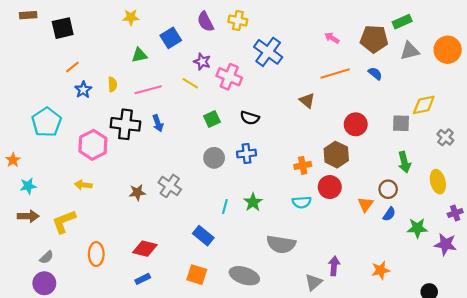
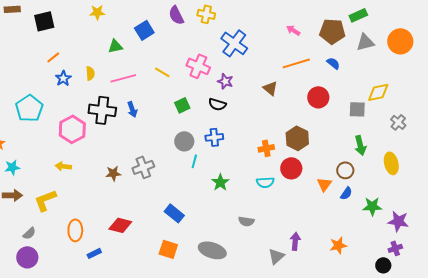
yellow star: (131, 17) -> (97, 12), moved
purple star: (202, 62) -> (225, 81), moved
red circle: (356, 124) -> (318, 97), moved
gray cross: (170, 186) -> (143, 167), turned 35
cyan line: (225, 206) -> (194, 161), moved
purple cross: (455, 213) -> (395, 248), moved
gray semicircle: (281, 244) -> (246, 221), size x0.6
blue rectangle: (143, 279) -> (94, 253), moved

